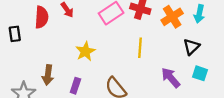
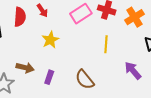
yellow star: (85, 51) -> (50, 40), moved
brown arrow: (48, 75) -> (25, 68), turned -84

